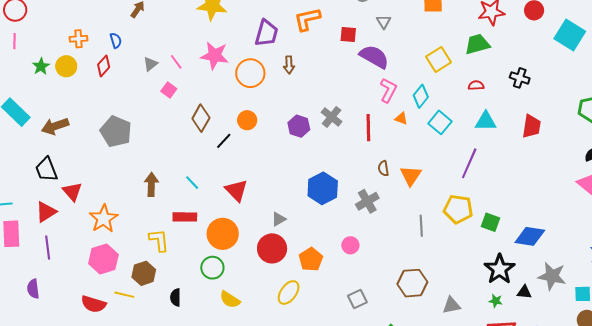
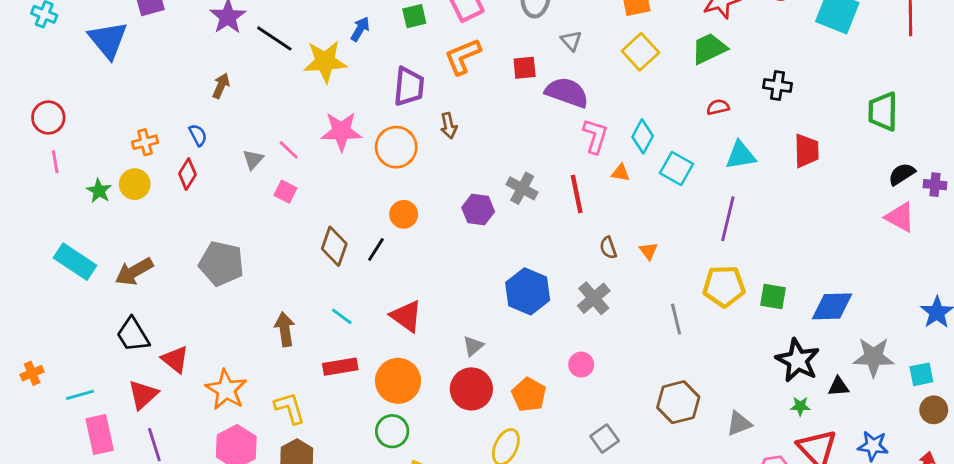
yellow square: (439, 59) -> (640, 52), moved
brown diamond: (201, 118) -> (334, 246), moved
orange triangle: (411, 176) -> (648, 251), size x0.6
yellow L-shape: (159, 240) -> (290, 408), moved

